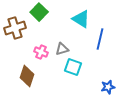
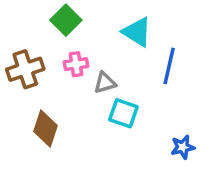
brown cross: (15, 28) -> (25, 69), moved
pink cross: (41, 52) -> (76, 64), moved, turned -32

